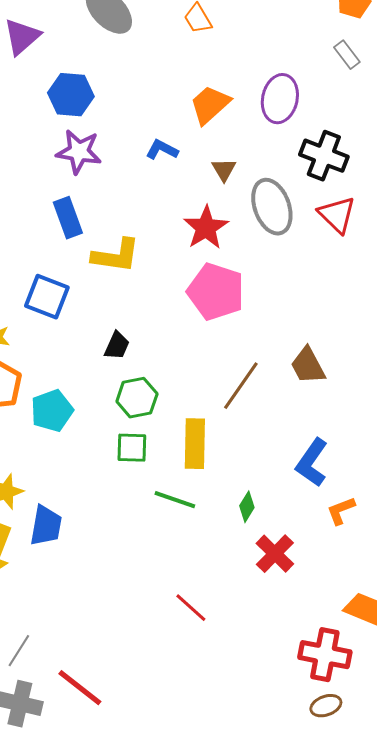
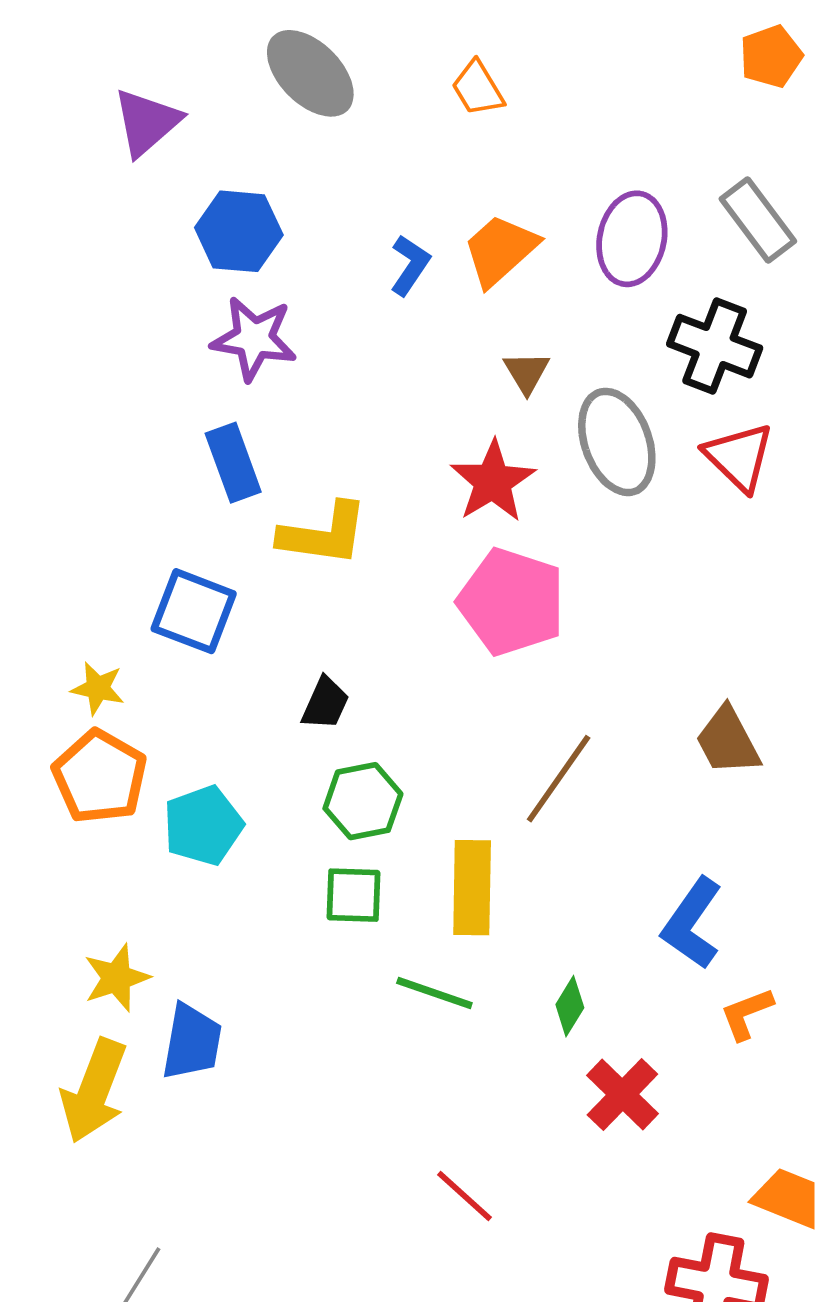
gray rectangle: (347, 55) -> (758, 220), moved, size x1.5
blue L-shape: (162, 150) -> (410, 265), moved, turned 96
brown trapezoid: (308, 366) -> (728, 741), moved

